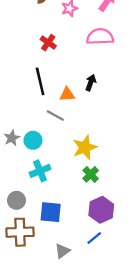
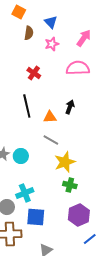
gray line: (55, 116) -> (51, 140), moved
cyan cross: (40, 171) -> (25, 193), moved
green cross: (91, 174) -> (70, 185), turned -32
blue line: (94, 238) -> (90, 239), moved

